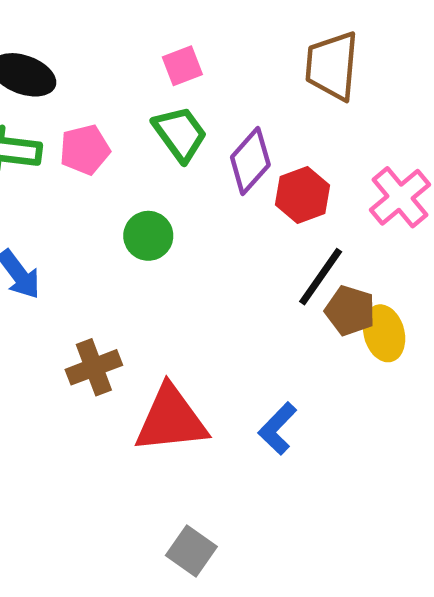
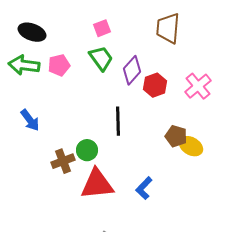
green circle: (148, 236) -> (87, 150), moved
black line: (321, 277) -> (118, 121), moved, turned -36
yellow ellipse: (384, 333) -> (191, 146), turned -45

